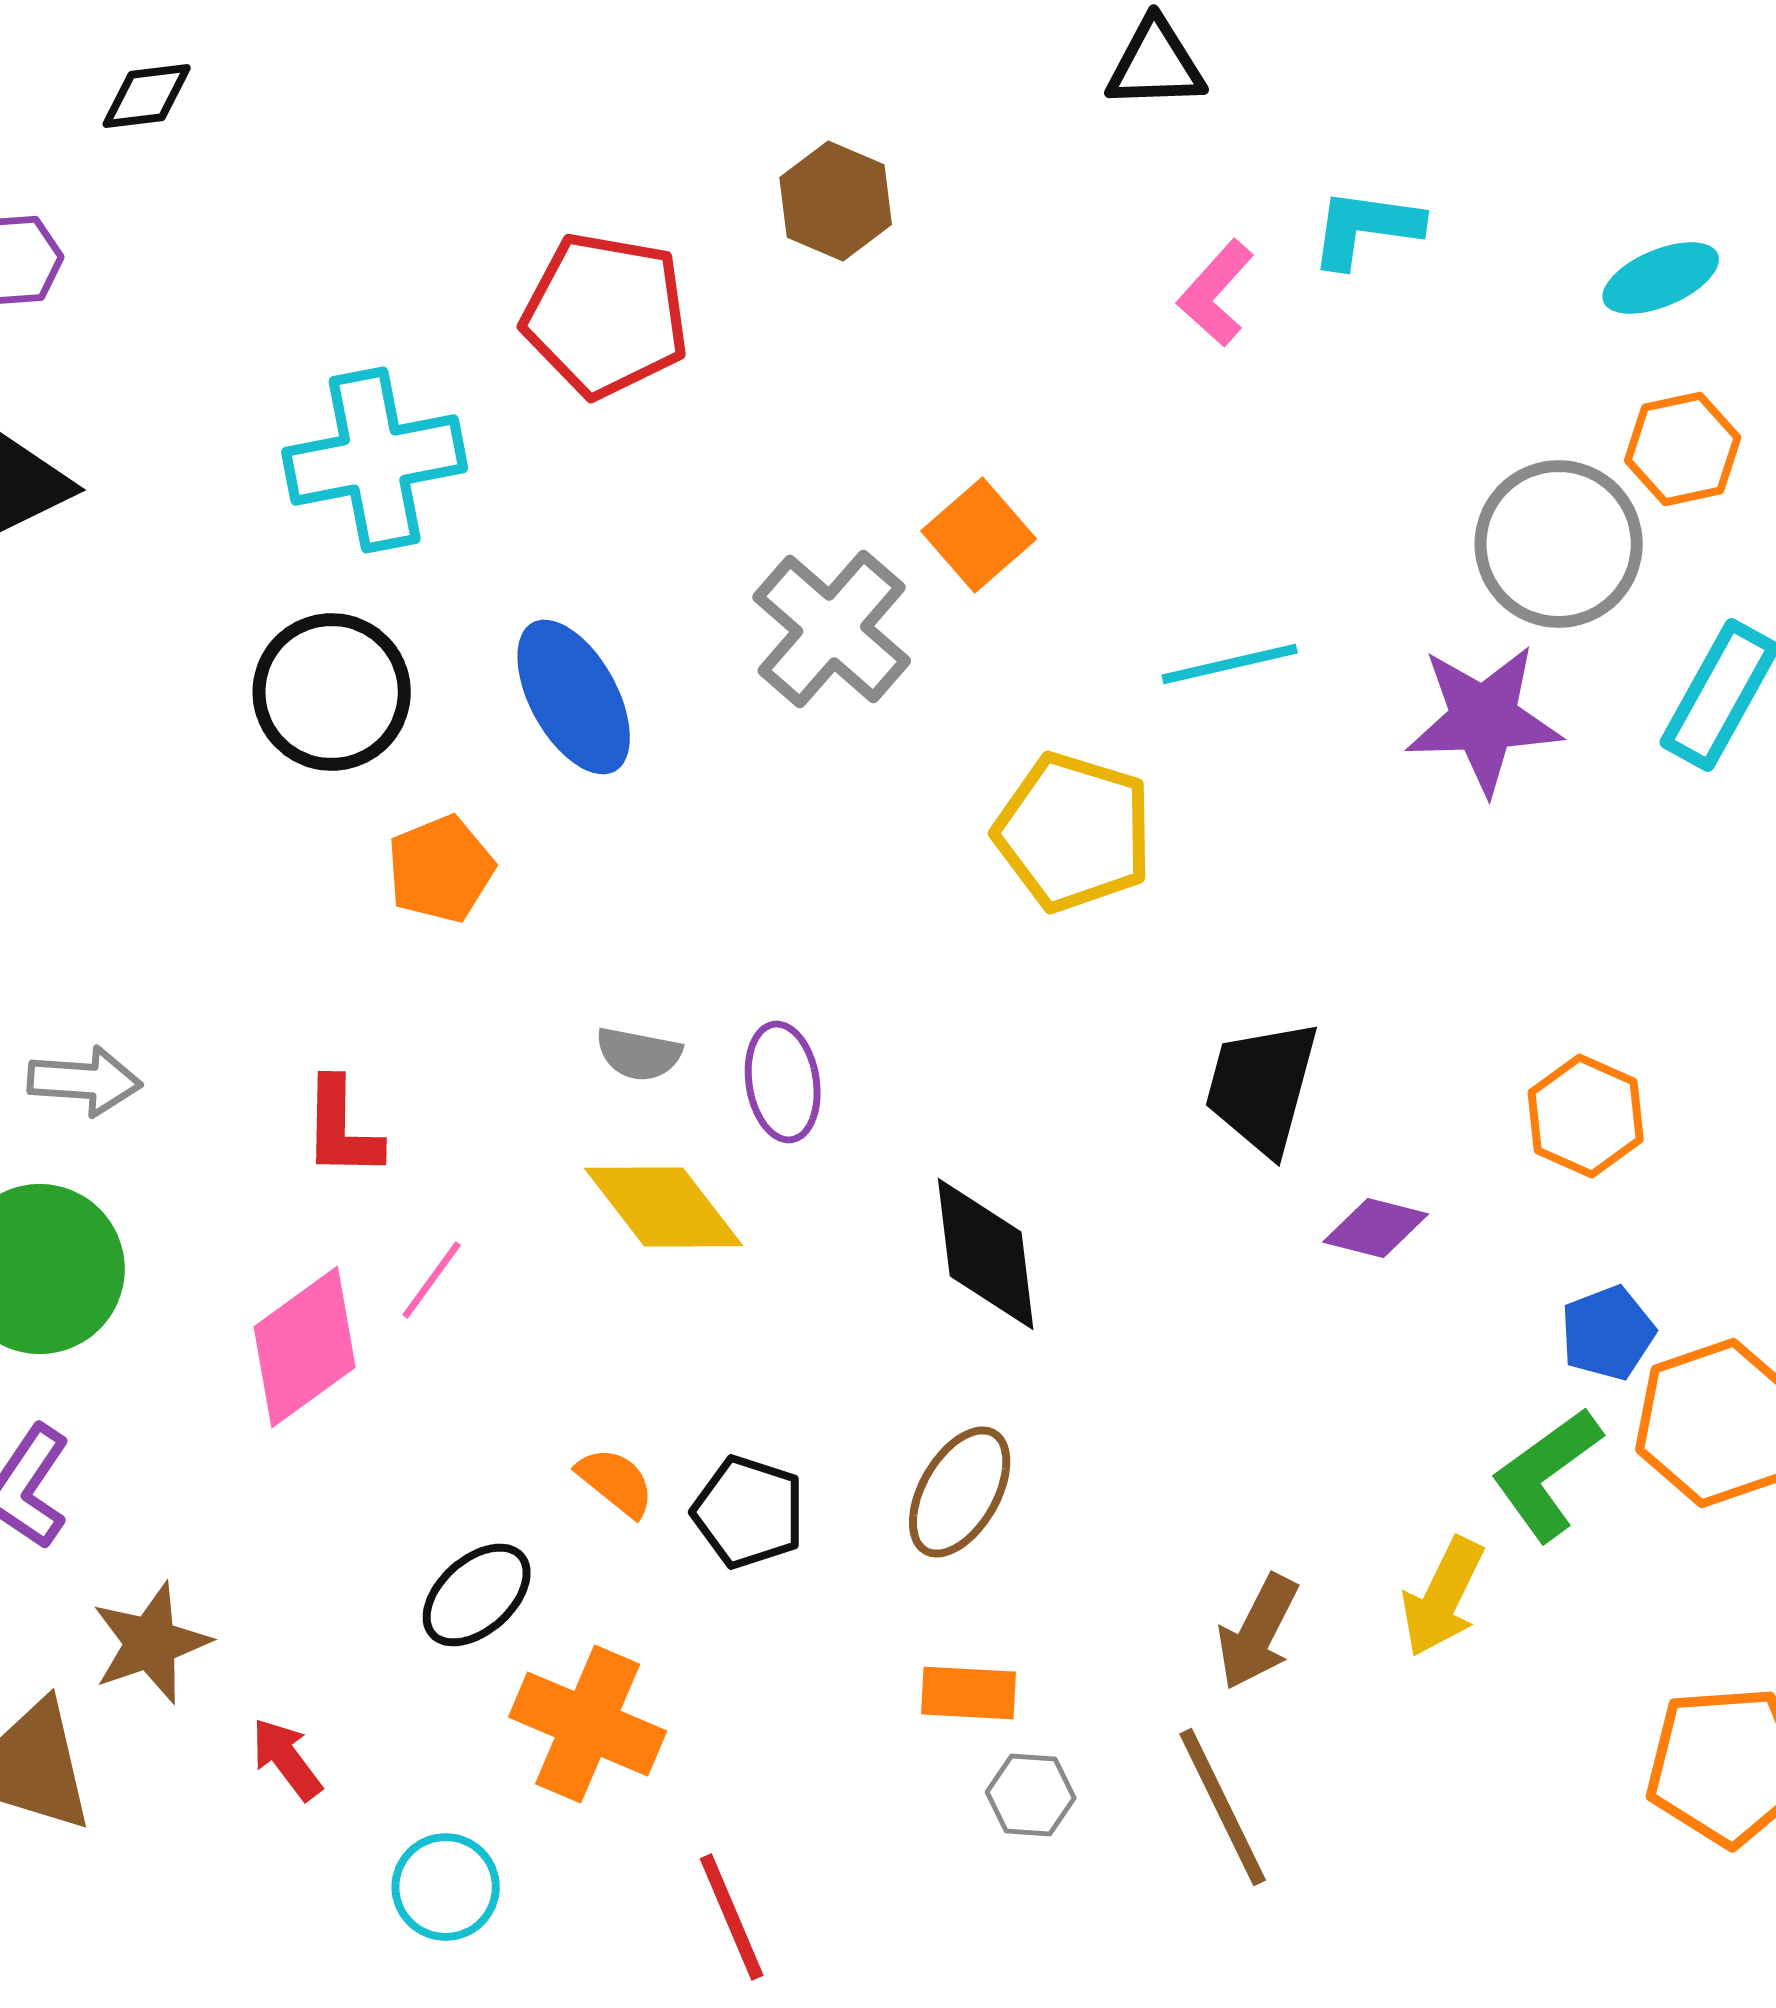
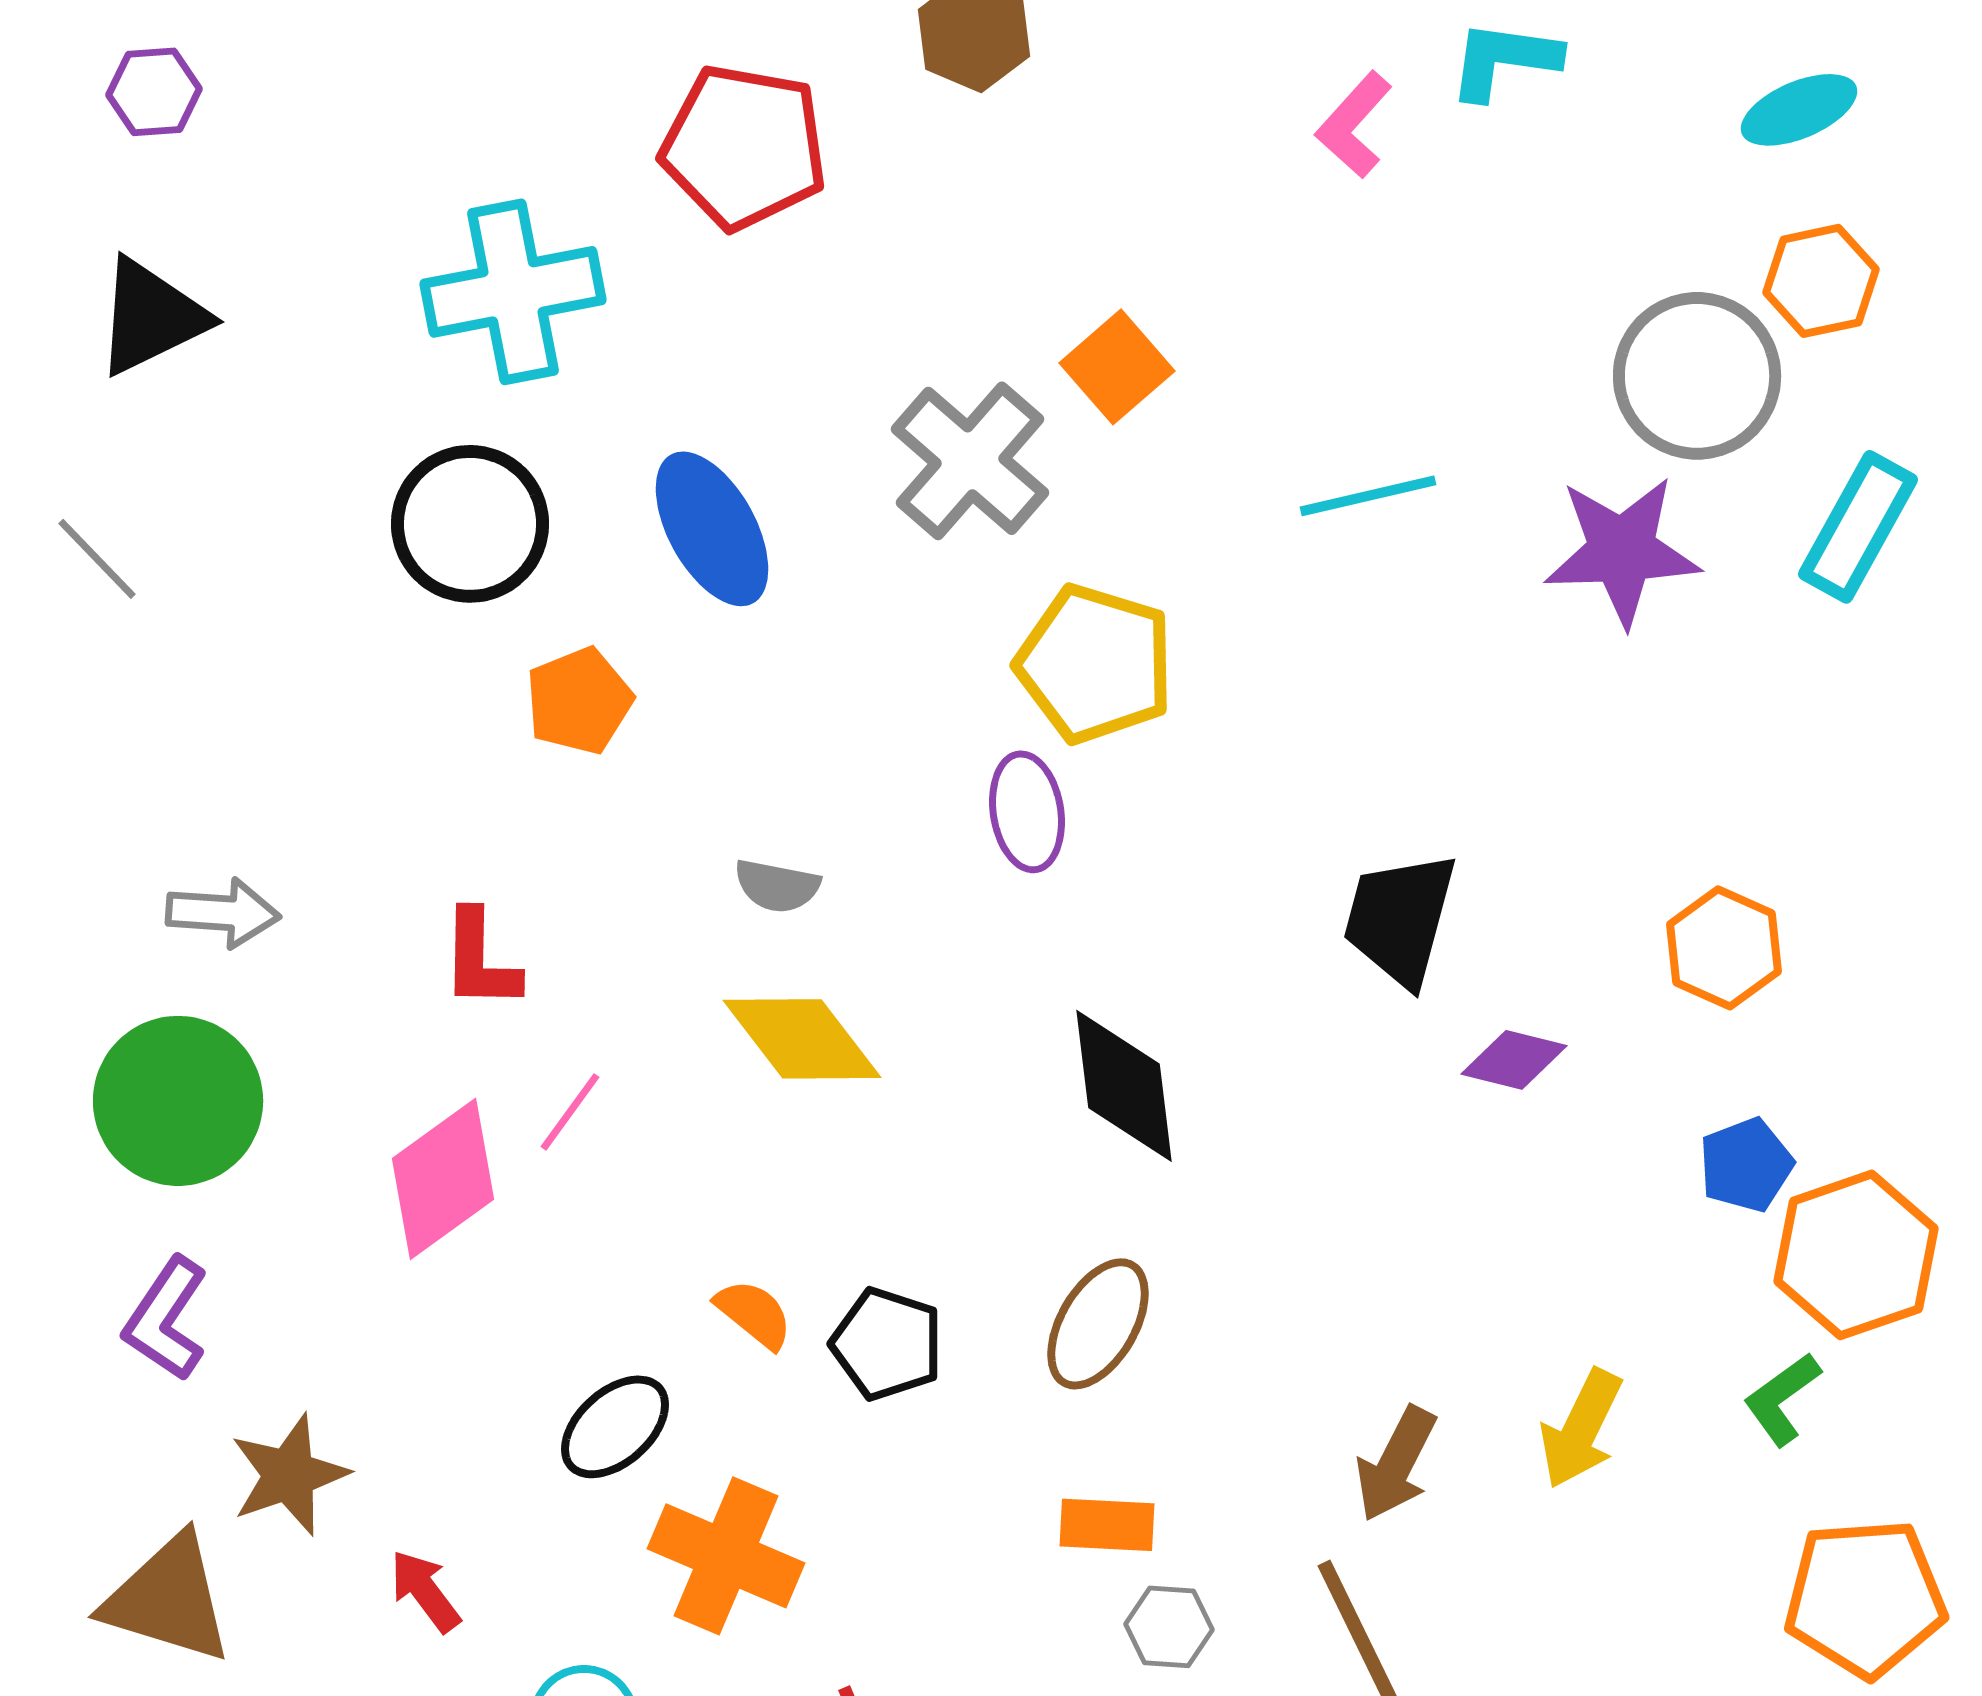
yellow pentagon: (1074, 832) -> (1095, 664), moved
purple ellipse: (783, 1082) -> (1027, 812), moved
green L-shape: (1547, 1474) -> (1782, 1399), moved, size x0.7

